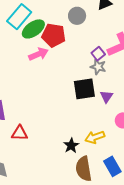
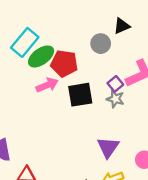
gray circle: (77, 16) -> (101, 44), moved
black square: (84, 89) -> (80, 95), moved
purple triangle: (106, 97) -> (108, 147), moved, size x1.5

